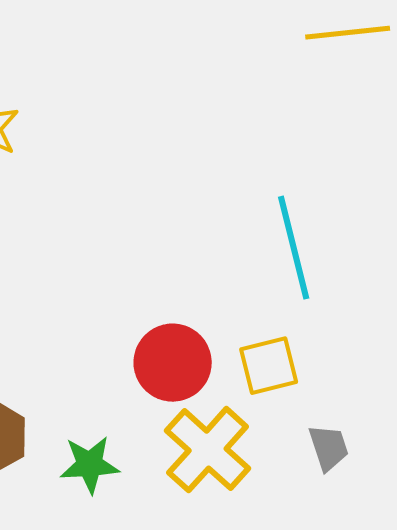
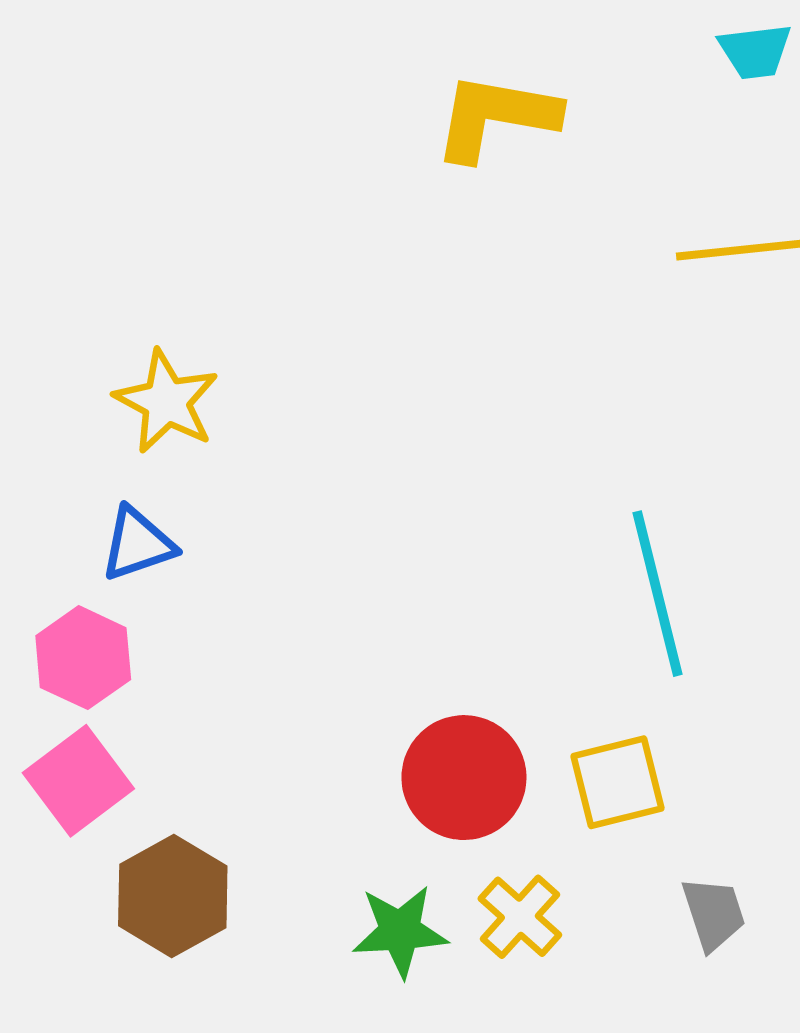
yellow cross: (208, 450) -> (520, 917), size x0.6
green star: (90, 465) -> (400, 931), moved

